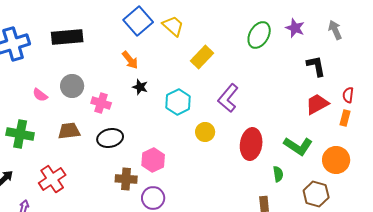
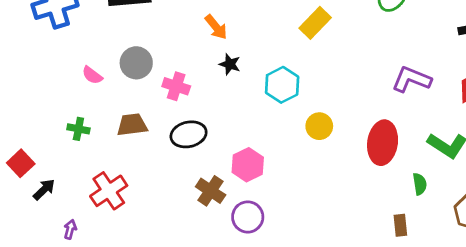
purple L-shape: (228, 98) -> (411, 79), moved, turned 72
green cross: (20, 134) -> (78, 129), moved, size x0.6
brown cross: (126, 179) -> (211, 191), turned 30

